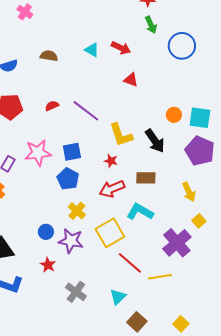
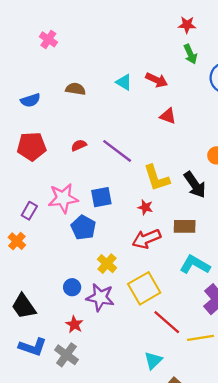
blue pentagon: (68, 179) -> (83, 228), moved
cyan L-shape: (140, 212) -> (195, 265), moved
gray cross: (76, 292) -> (66, 355), moved

